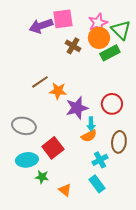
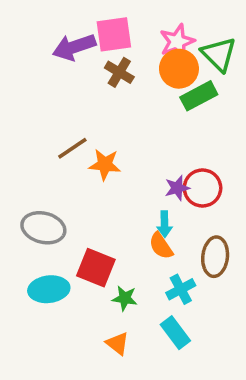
brown cross: (73, 46) -> (119, 72), moved
purple star: (77, 108) -> (177, 188), moved, size x0.6
orange semicircle: (89, 136) -> (161, 246), turned 84
red square: (53, 148) -> (96, 268), turned -30
green star: (42, 177) -> (125, 298), moved

